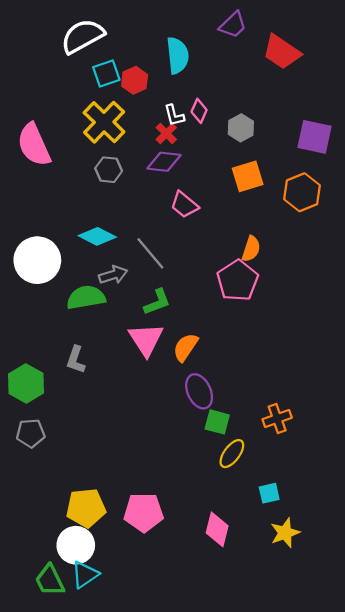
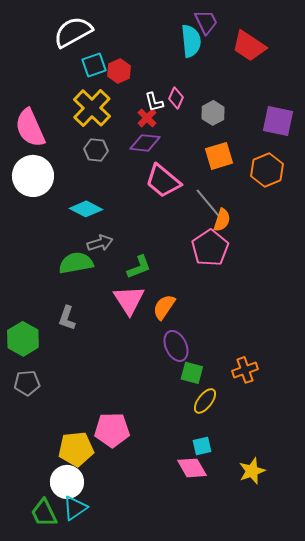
purple trapezoid: (233, 25) -> (206, 22), turned -72
cyan semicircle: (178, 55) -> (191, 41), moved
pink trapezoid: (184, 205) -> (163, 181), size x1.4
gray line: (150, 253) -> (208, 203), moved
white circle: (37, 260) -> (33, 176), moved
cyan square: (269, 493) -> (202, 446), moved
pink pentagon: (144, 512) -> (112, 430), moved
pink diamond: (217, 529) -> (192, 468), turned -44

